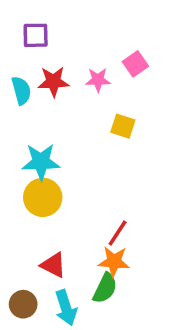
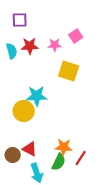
yellow square: (123, 126) -> (69, 71), size x1.5
cyan star: (41, 162) -> (37, 96), moved
red line: (118, 233) -> (81, 158), moved
brown circle: (23, 304) -> (13, 155), moved

